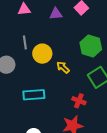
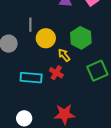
green hexagon: (91, 46) -> (81, 38), moved
red cross: (79, 101) -> (56, 73), moved

